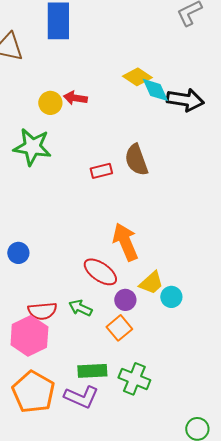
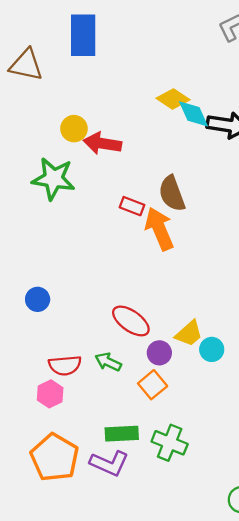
red arrow: (75, 98) -> (102, 143), moved, size x1.4
red rectangle: (101, 171) -> (132, 206), turned 35
orange arrow: (125, 242) -> (159, 229), moved
pink hexagon: (29, 336) -> (50, 394), size x0.6

